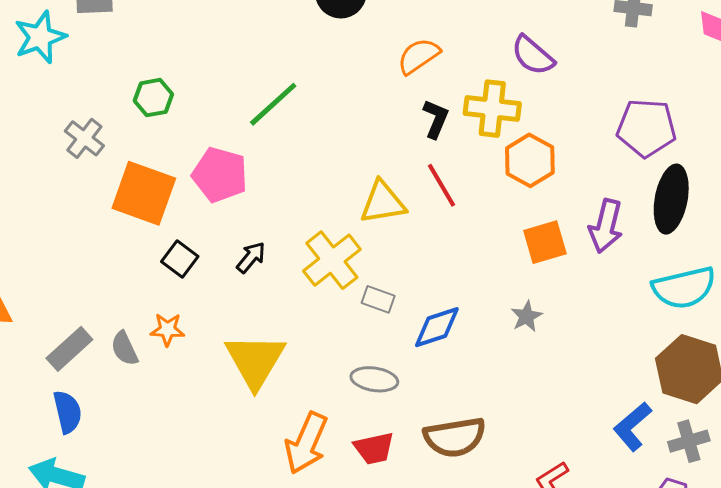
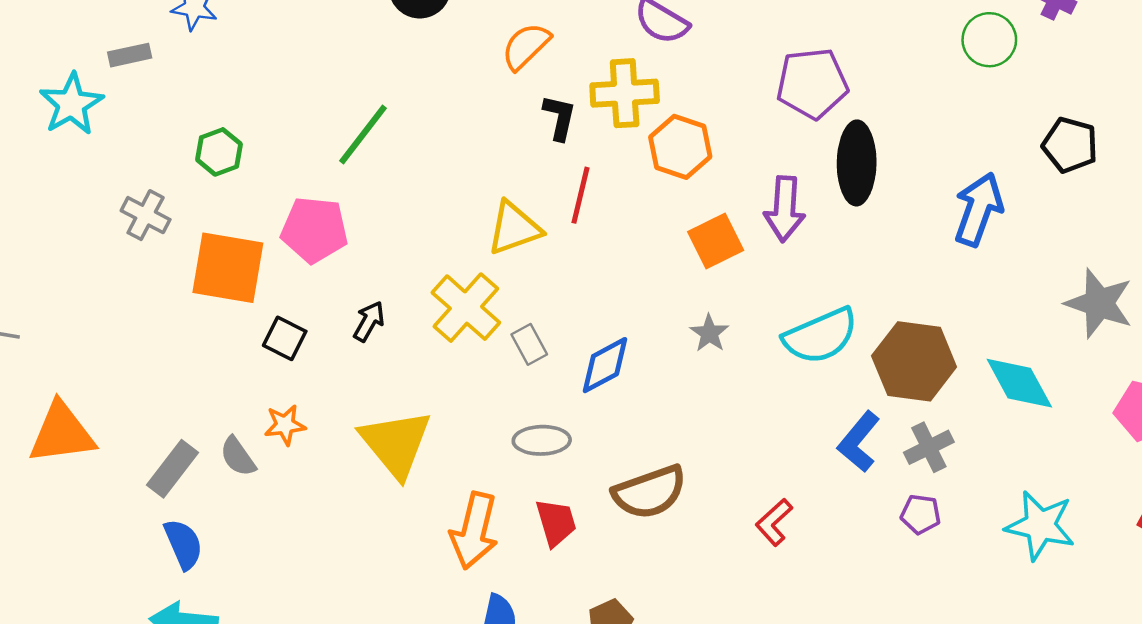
red line: (442, 185) -> (580, 195), turned 54
cyan semicircle: (684, 288) -> (821, 336), moved
gray rectangle: (378, 299) -> (529, 344), turned 52
red trapezoid: (374, 448) -> (556, 523), turned -84

